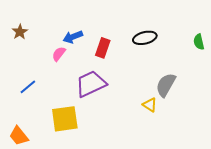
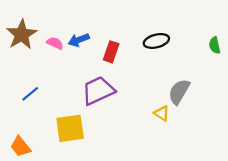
brown star: (20, 32) -> (22, 35), size x1.8
pink semicircle: (59, 54) -> (55, 43), moved, turned 77

